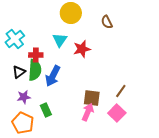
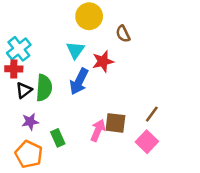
brown semicircle: (107, 22) -> (123, 34), moved
red cross: (36, 55) -> (14, 69), moved
blue arrow: (53, 76) -> (79, 81), moved
pink arrow: (88, 112) -> (98, 130), moved

